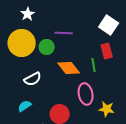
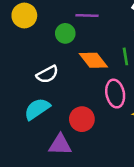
yellow circle: (22, 43) -> (24, 15), moved, size x0.7
cyan semicircle: (25, 106) -> (37, 109), size x1.5

